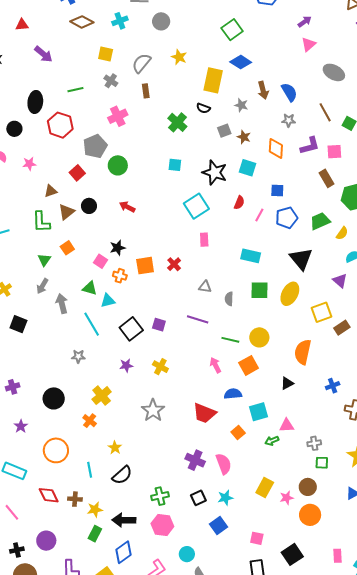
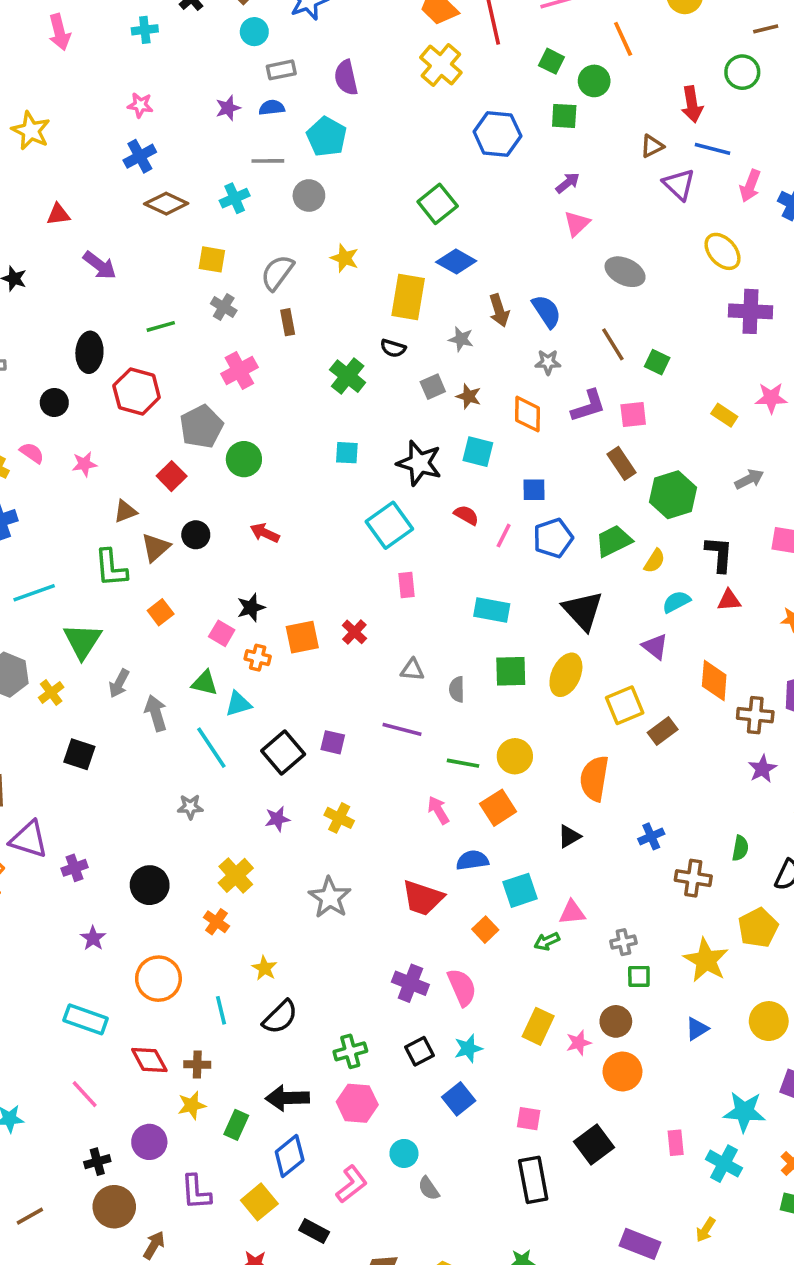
red semicircle: (239, 203) -> (466, 515), turned -80
green triangle: (44, 260) -> (82, 641), moved, size x1.6
yellow star: (95, 509) -> (192, 1105), moved

